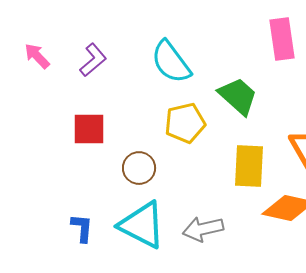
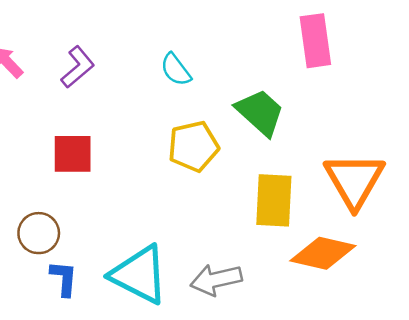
cyan semicircle: (171, 62) -> (176, 70), size x0.6
brown circle: (139, 168) -> (39, 233), moved

